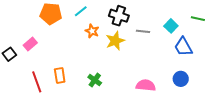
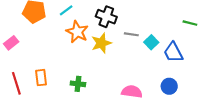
cyan square: (171, 26) -> (151, 42), moved
orange star: (92, 31) -> (77, 32), size x1.5
green cross: (95, 80) -> (78, 84), turned -32

